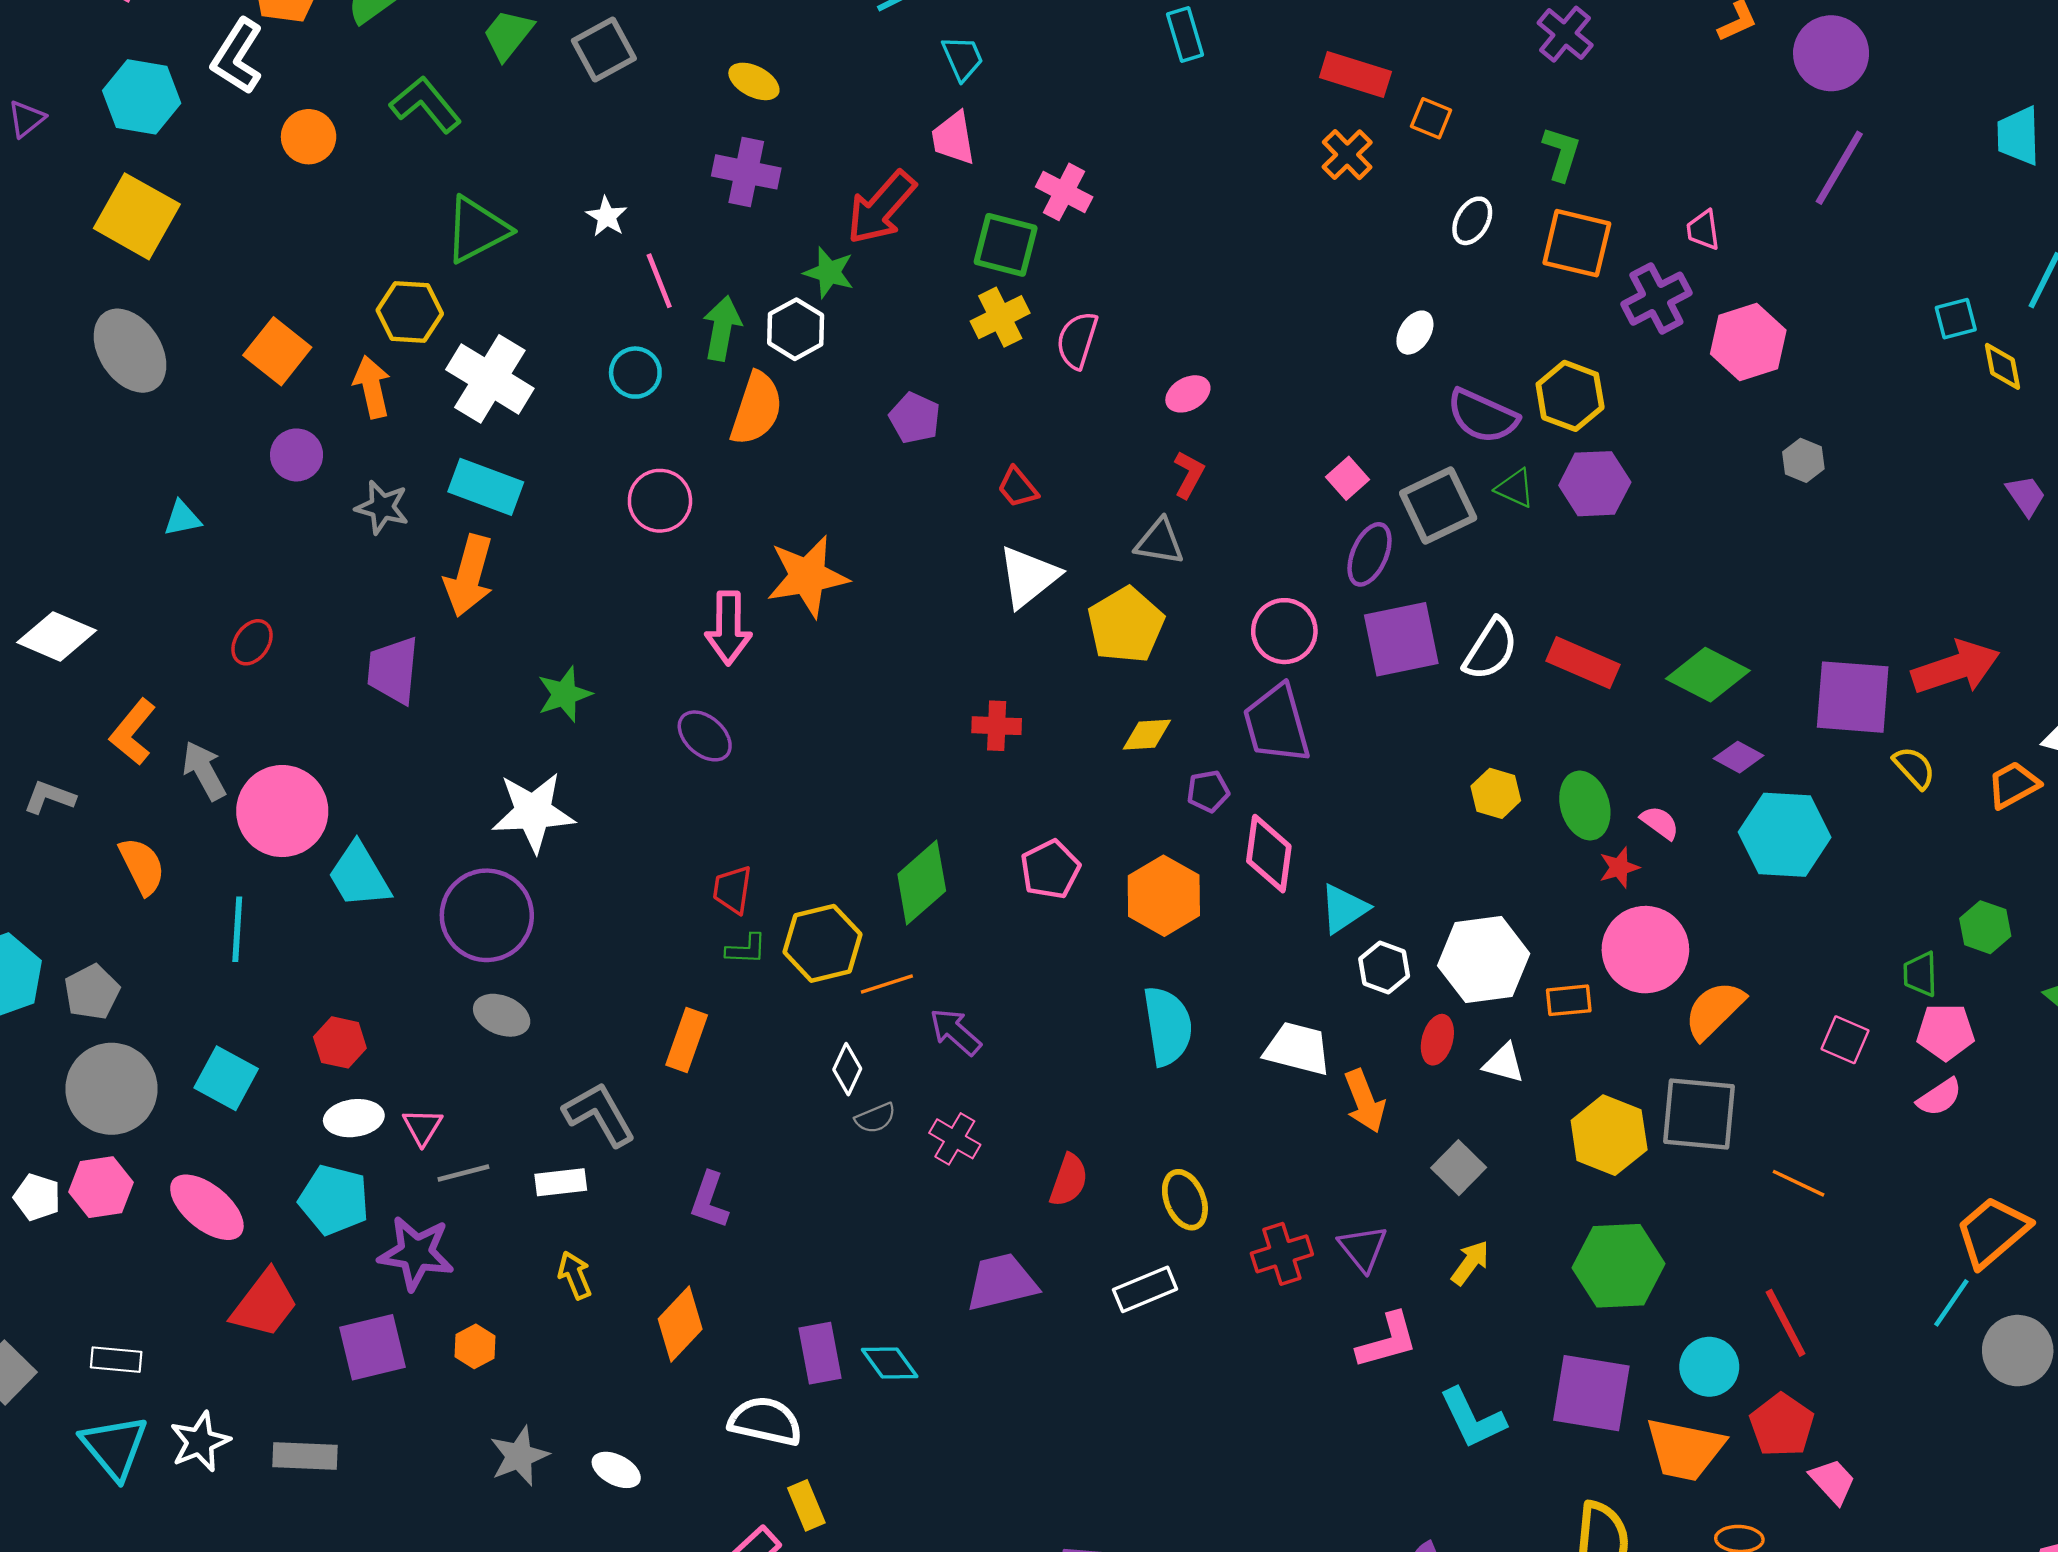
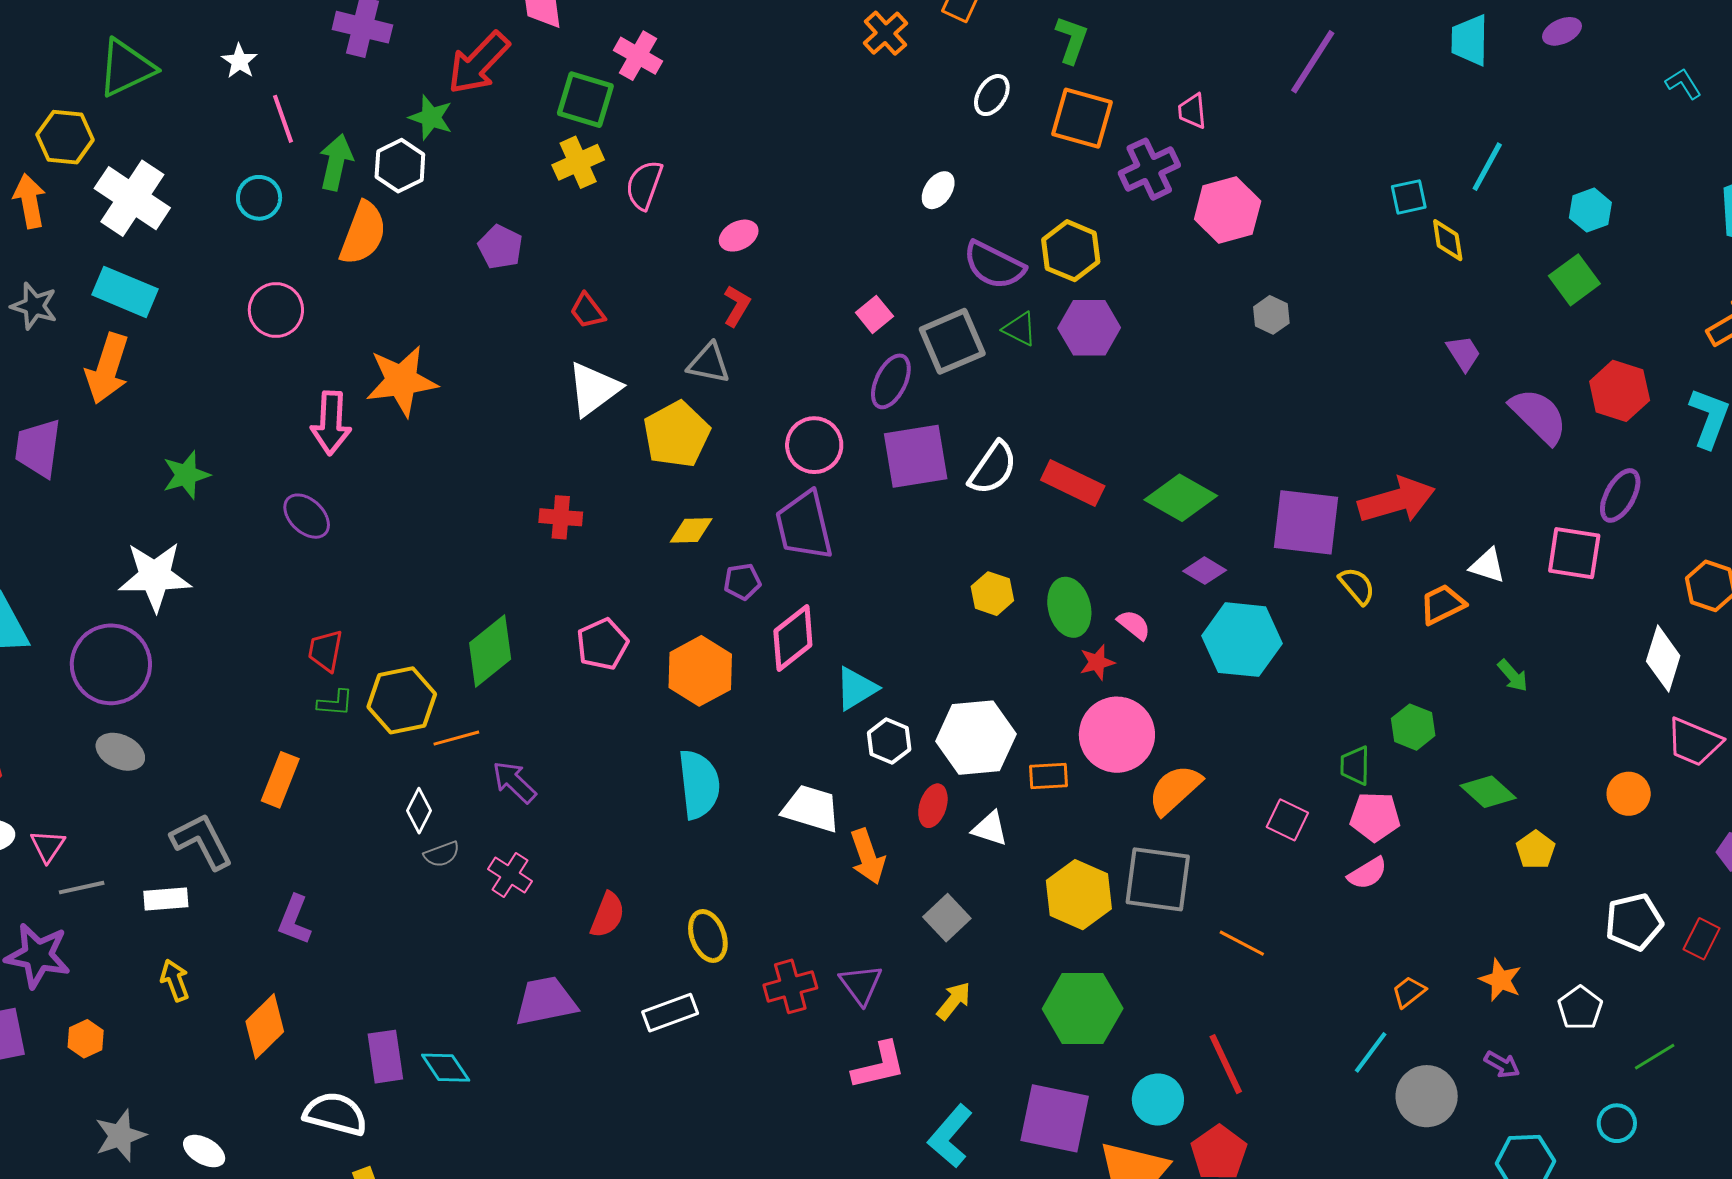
pink diamond: (1269, 854) -> (793, 638), turned 42
orange trapezoid: (1992, 1232) -> (1409, 992), size x0.5
cyan L-shape: (1472, 1418) -> (950, 1136), turned 64

